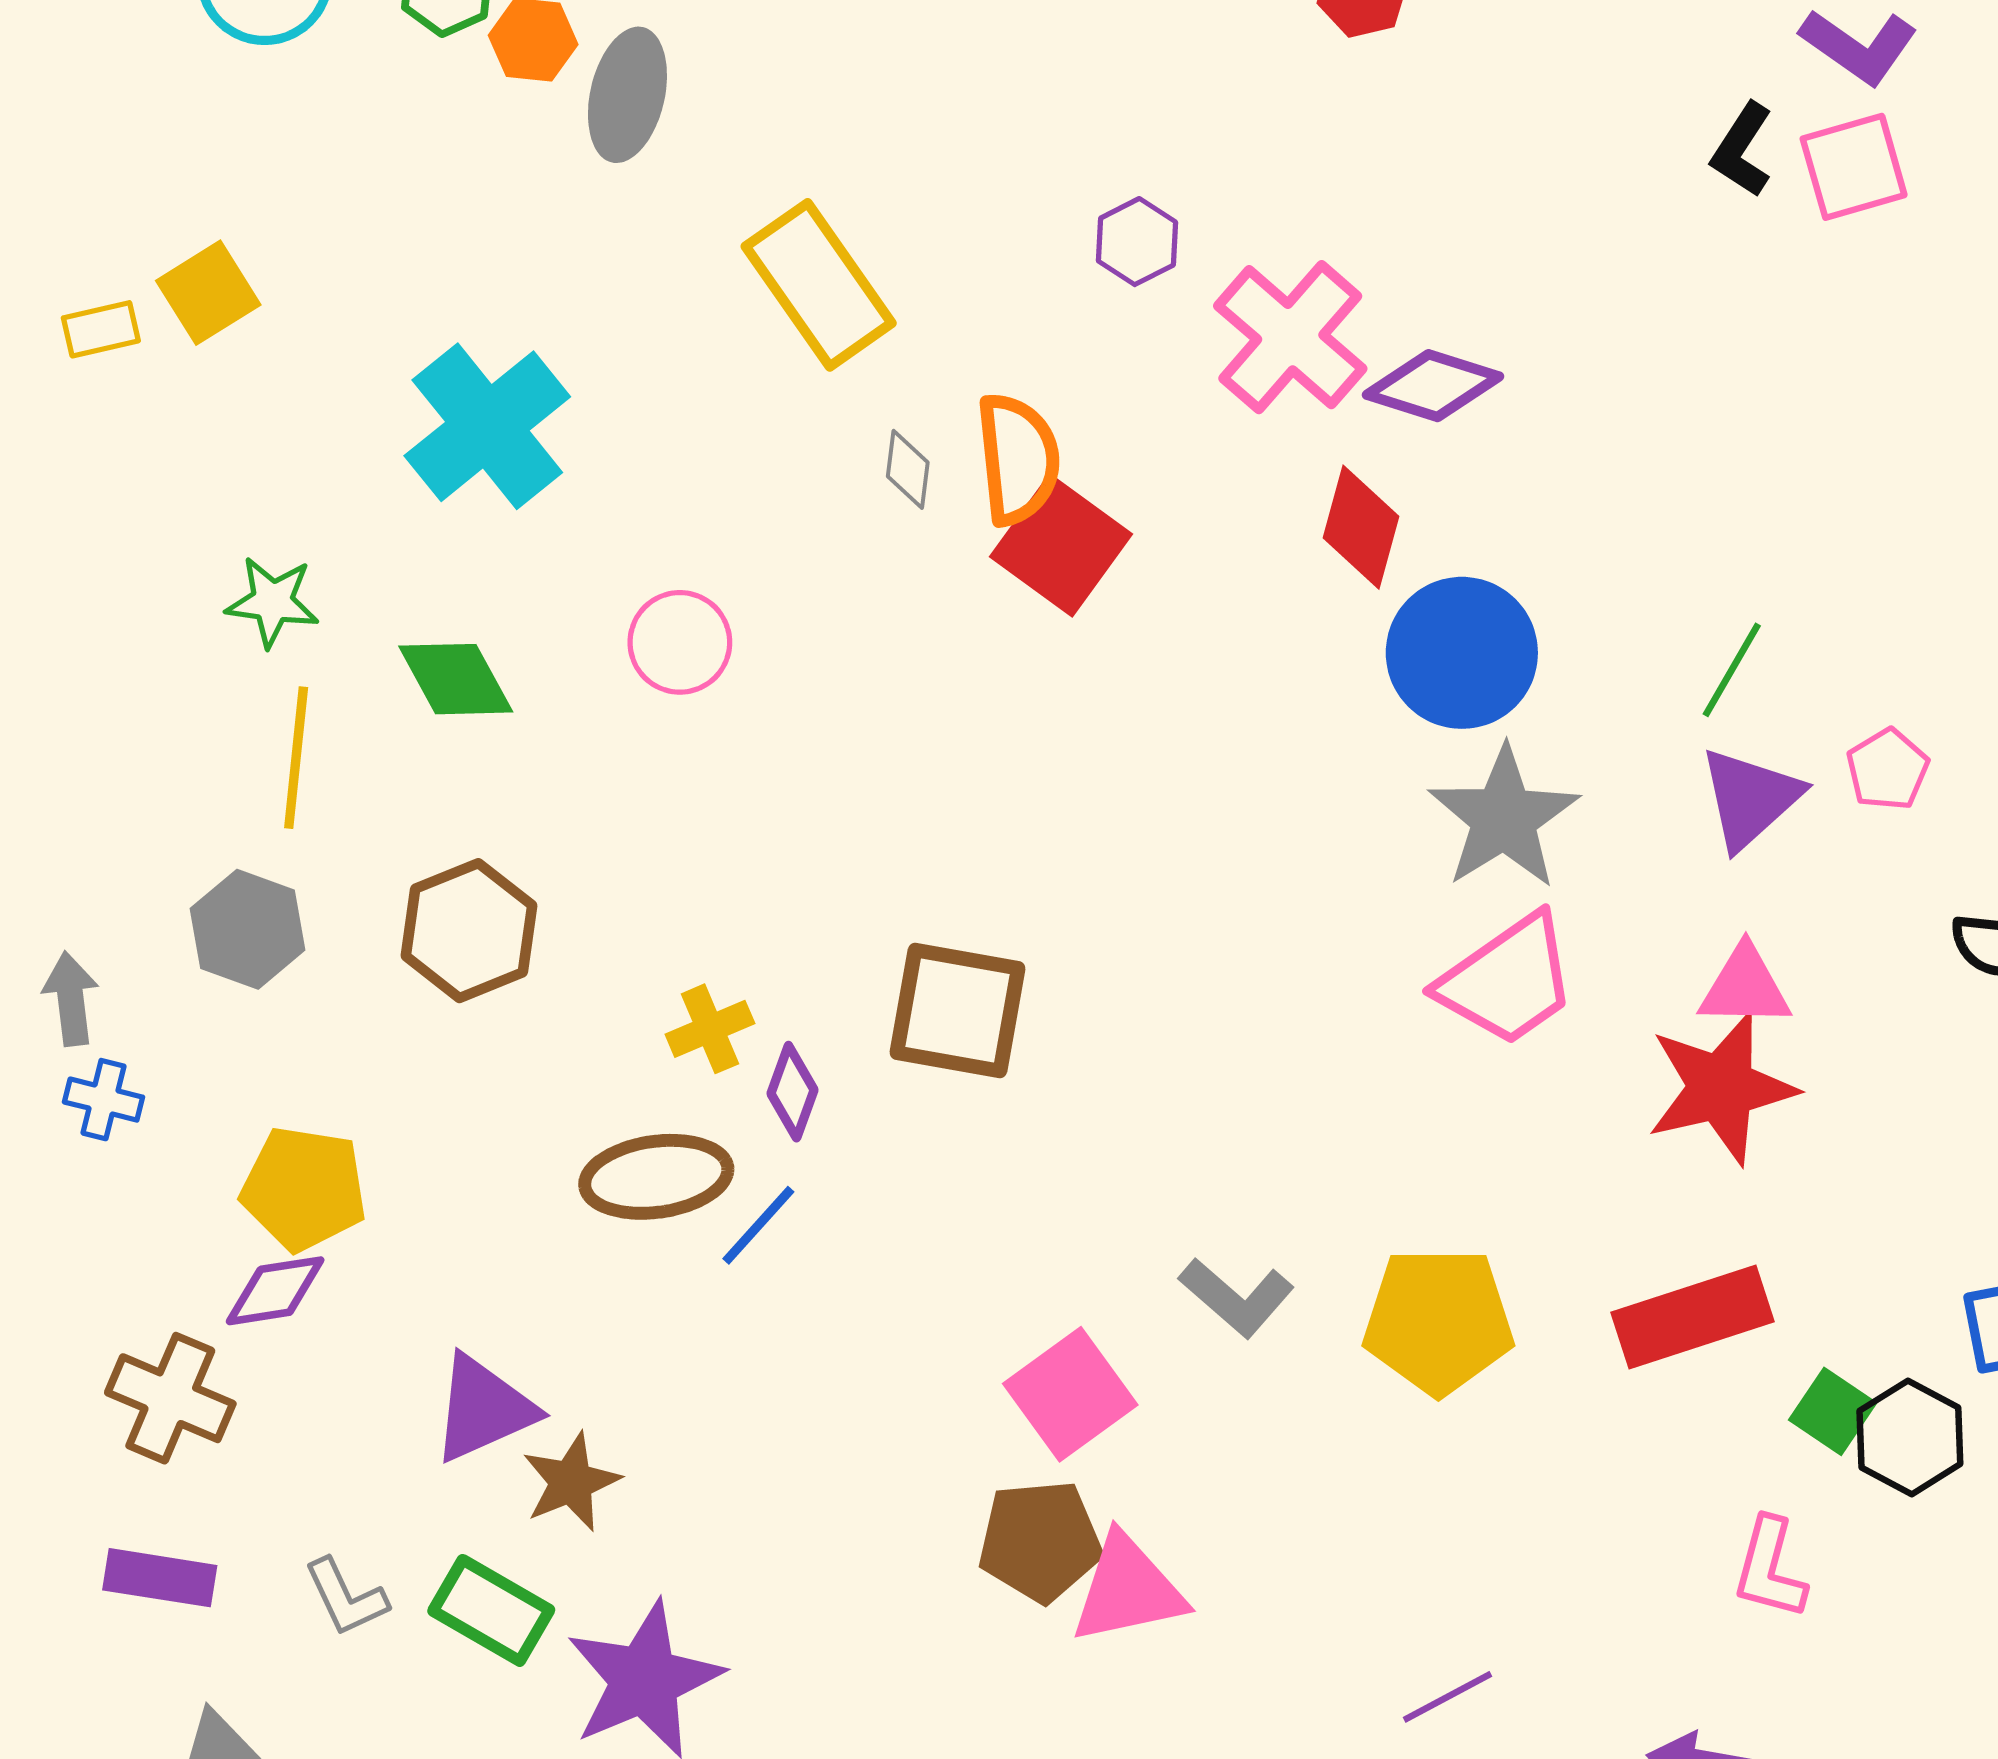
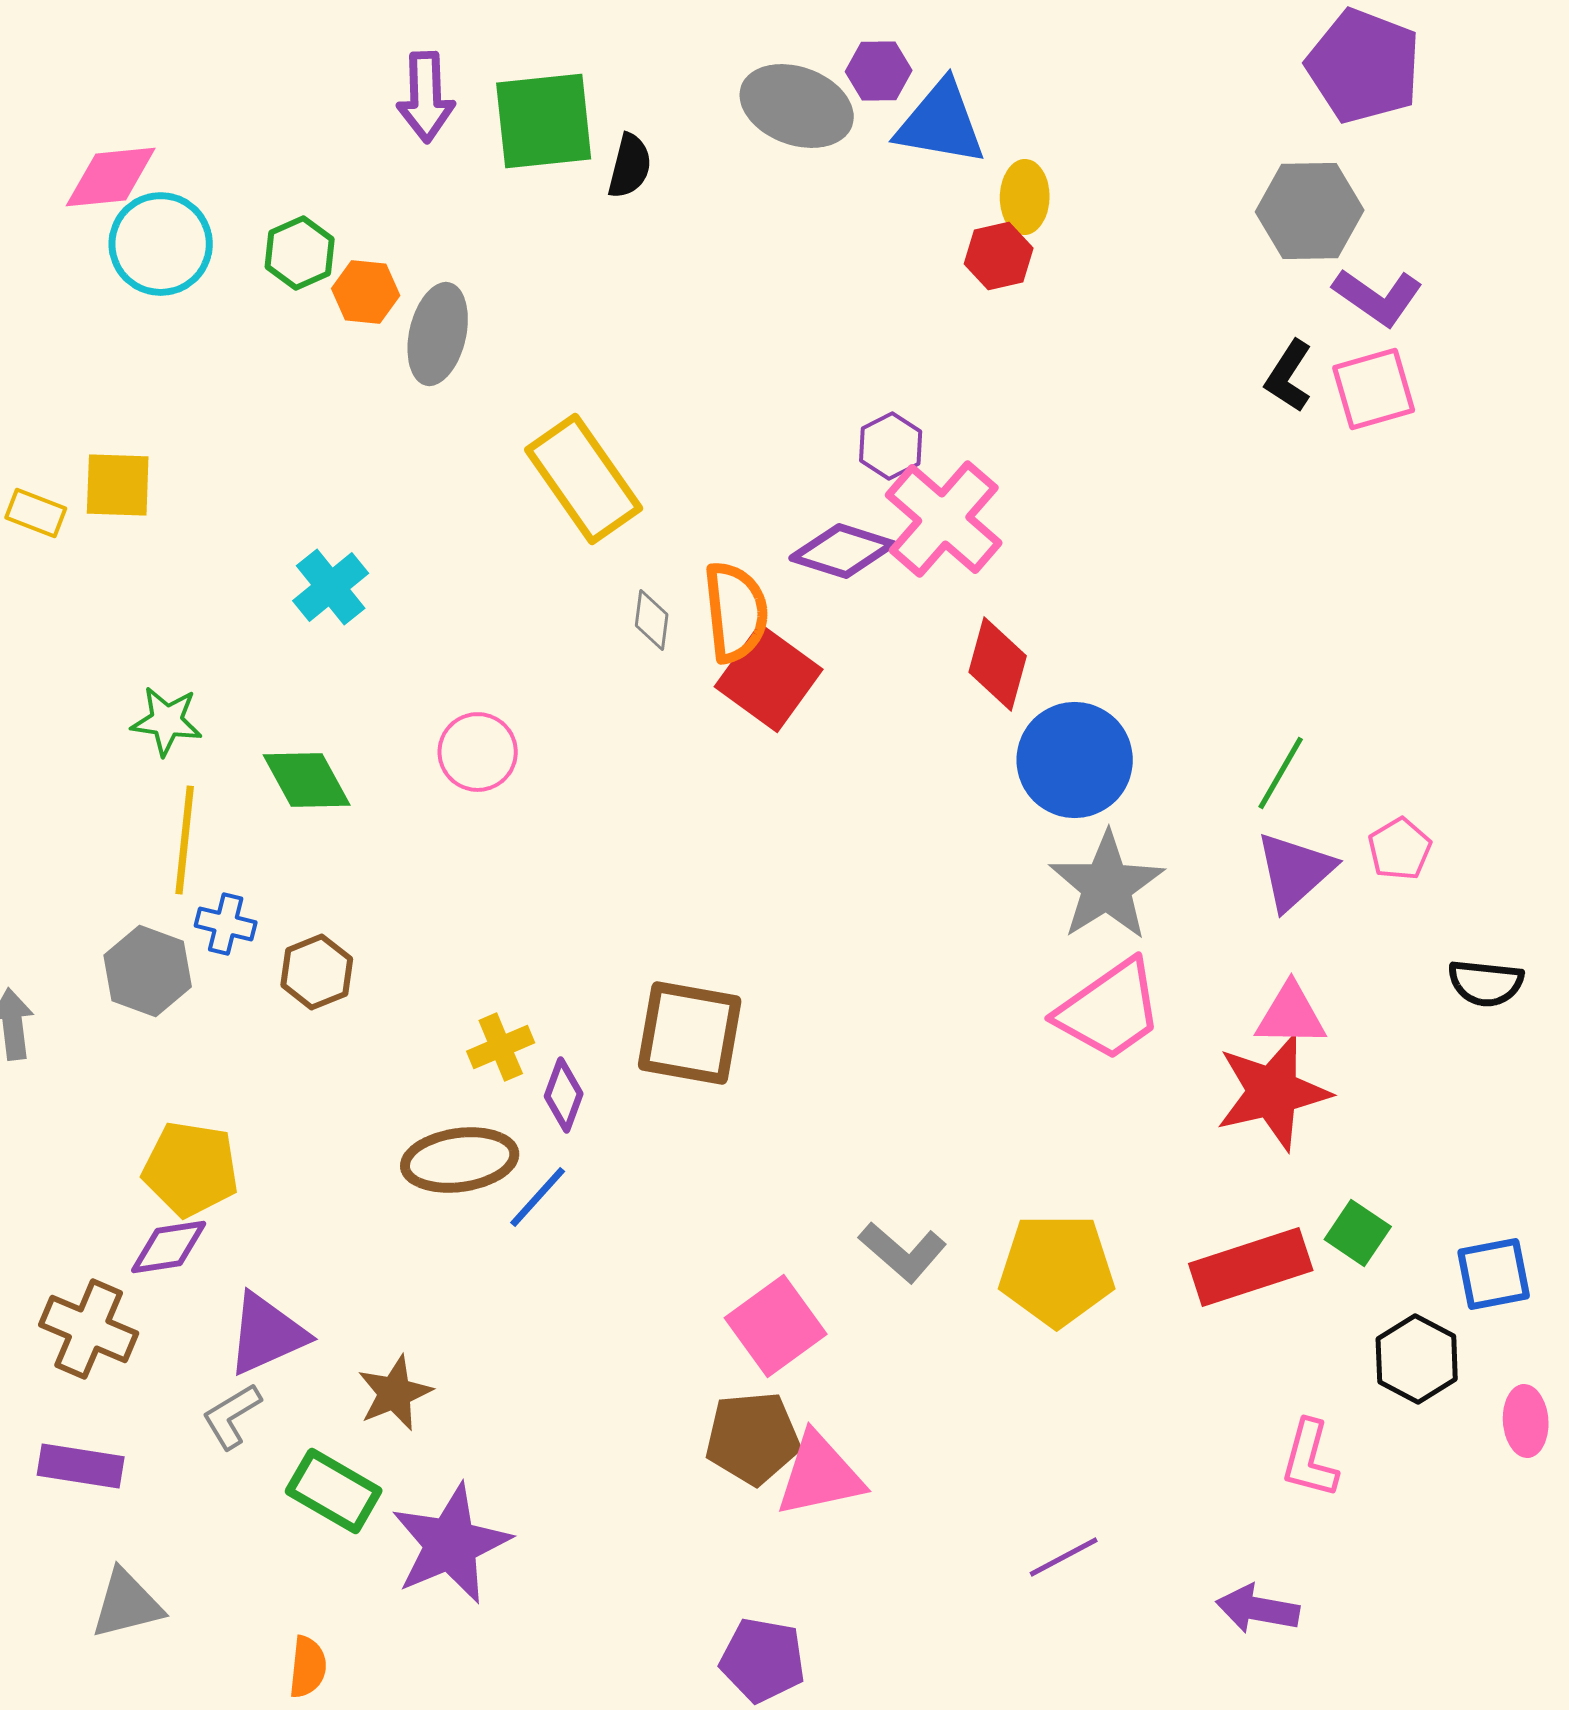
purple hexagon: (1137, 242) -> (891, 446), moved
yellow square: (208, 293) -> (118, 485), turned 34
yellow rectangle: (101, 329) -> (36, 513), turned 34
purple diamond: (1433, 386) -> (843, 551), moved
cyan cross: (487, 426) -> (331, 587), size x0.6
brown hexagon: (469, 931) -> (317, 972), size x0.7
blue cross: (103, 1100) -> (226, 924), moved
purple triangle: (483, 1409) -> (267, 1334), moved
green square: (1833, 1411) -> (1358, 1233), moved
gray L-shape: (346, 1597) -> (232, 1416), moved, turned 84

